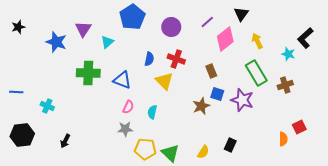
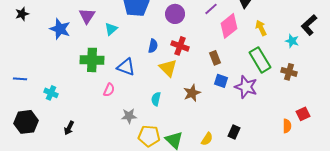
brown cross: (285, 85) -> (289, 72), turned 35
brown star: (201, 106) -> (192, 93), moved
pink semicircle: (128, 107) -> (109, 90), moved

